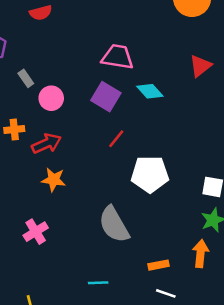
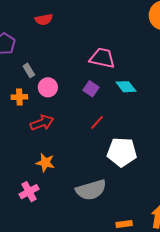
purple square: (106, 97) -> (91, 89), size x0.7
orange cross: (14, 130) -> (19, 97), moved
orange star: (54, 180) -> (45, 163), moved
gray semicircle: (114, 225) -> (91, 190), turned -80

